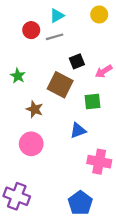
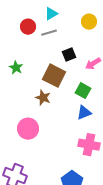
yellow circle: (99, 14) -> (89, 22), moved
green square: (93, 101) -> (83, 91), turned 35
brown star: (35, 109) -> (43, 98), moved
blue triangle: (78, 130) -> (84, 113), moved

